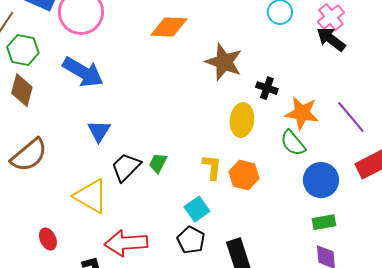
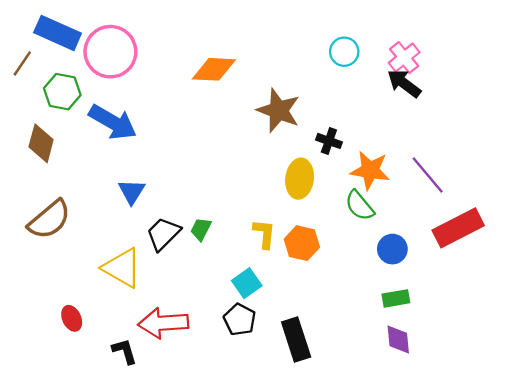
green hexagon: (23, 50) -> (62, 92), moved
blue circle: (321, 180) -> (392, 249), size x0.7

